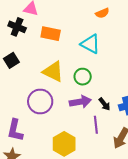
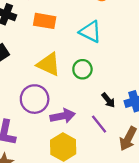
purple arrow: (80, 102) -> (63, 116), moved
purple line: (96, 125) -> (99, 124), turned -30

